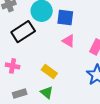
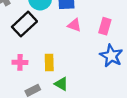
yellow rectangle: (49, 72) -> (49, 63), moved, turned 63

